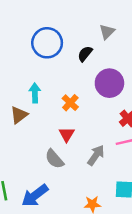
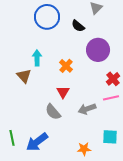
black semicircle: (85, 54) -> (78, 26), turned -88
brown triangle: (19, 115) -> (24, 76), turned -35
gray arrow: (96, 155) -> (87, 109), turned -144

